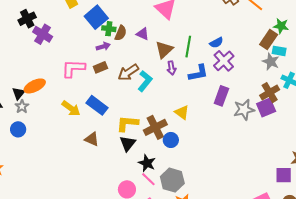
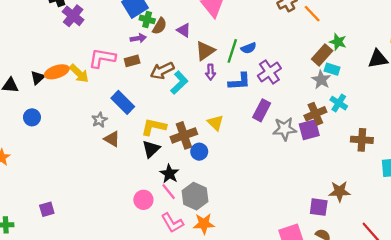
blue semicircle: (216, 43) -> (249, 48), moved
gray star: (22, 107) -> (99, 120), moved
yellow arrow: (71, 108) -> (79, 73), moved

